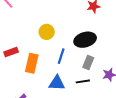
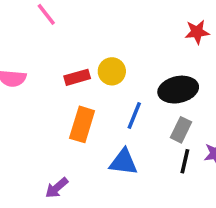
red rectangle: (11, 52) -> (77, 77), moved
black line: (83, 81) -> (185, 161), moved, turned -72

